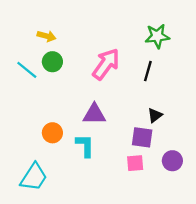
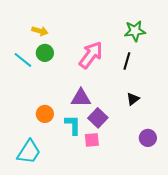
purple square: (142, 137) -> (98, 118), moved, turned 36
pink square: (135, 163) -> (92, 140), moved

